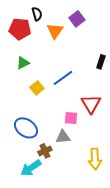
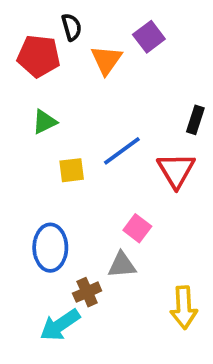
yellow square: (37, 88) -> (72, 170), turned 32
red triangle: (91, 104) -> (176, 170), moved
pink square: (71, 118) -> (137, 228), turned 32
blue ellipse: (26, 128) -> (50, 248), turned 55

